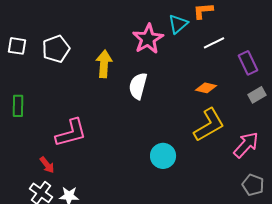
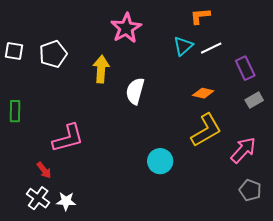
cyan triangle: (178, 24) -> (183, 46), moved
pink star: (148, 39) -> (126, 28), moved

